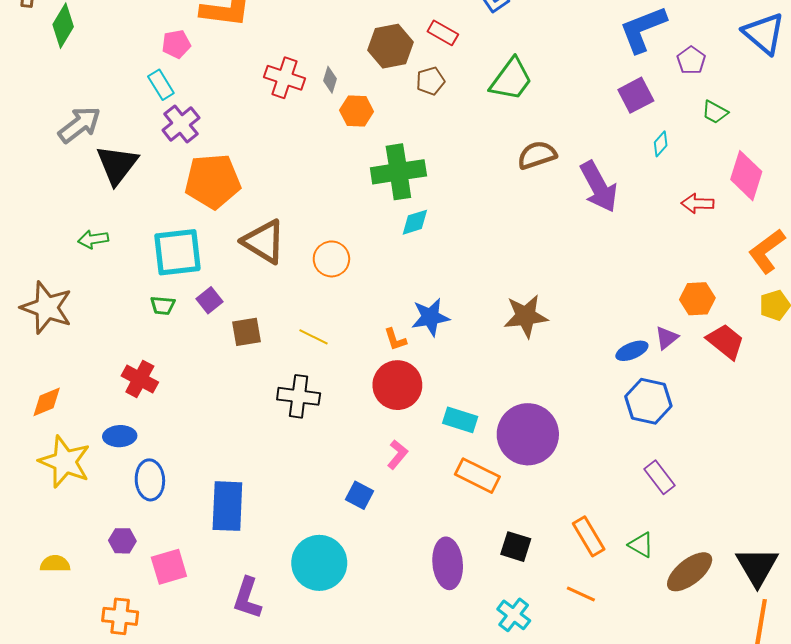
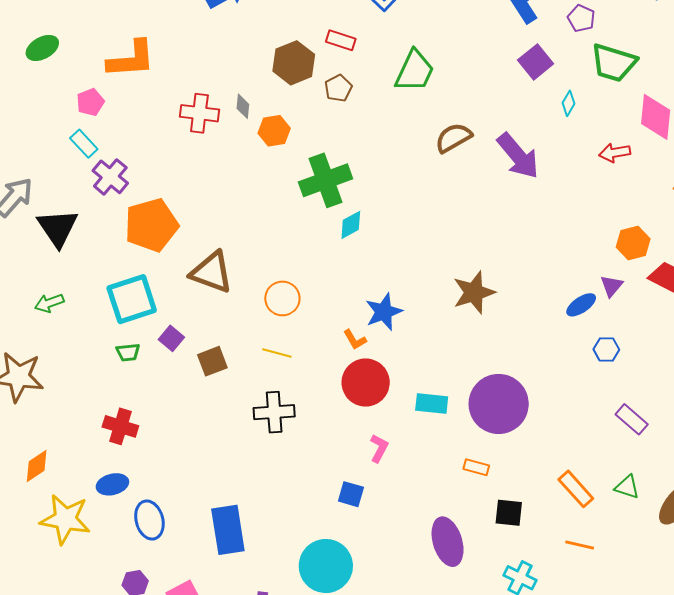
green trapezoid: (715, 112) -> (614, 63), size x1.8
orange circle: (331, 259) -> (282, 298), moved
blue hexagon: (648, 401) -> (606, 349), size x0.6
orange rectangle: (477, 476) -> (476, 467), moved, size x0.6

